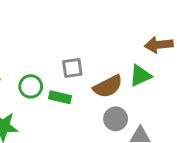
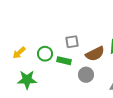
gray circle: (116, 119) -> (86, 75), moved

